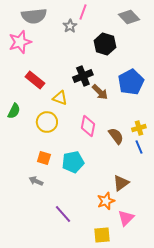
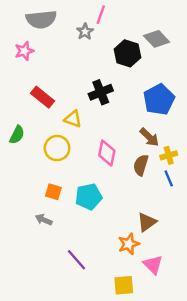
gray diamond: (129, 17) -> (157, 39), moved
pink star: (20, 42) -> (24, 51), size x0.7
brown arrow: (100, 92) -> (149, 137), moved
brown semicircle: (116, 136) -> (141, 165), turned -126
pink triangle: (126, 218) -> (153, 265), turned -30

